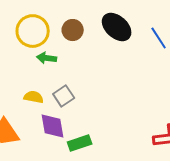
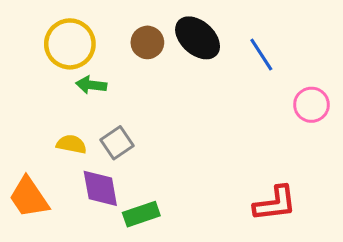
brown circle: (73, 30) -> (147, 42), moved

